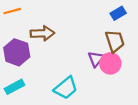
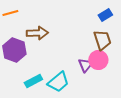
purple triangle: (96, 59) -> (85, 65), moved
cyan rectangle: (14, 87) -> (33, 81), moved

